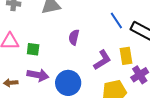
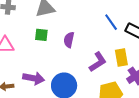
green square: (33, 49) -> (41, 35), moved

